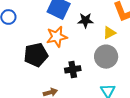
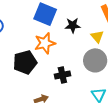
yellow triangle: (109, 33) -> (97, 37), turned -40

